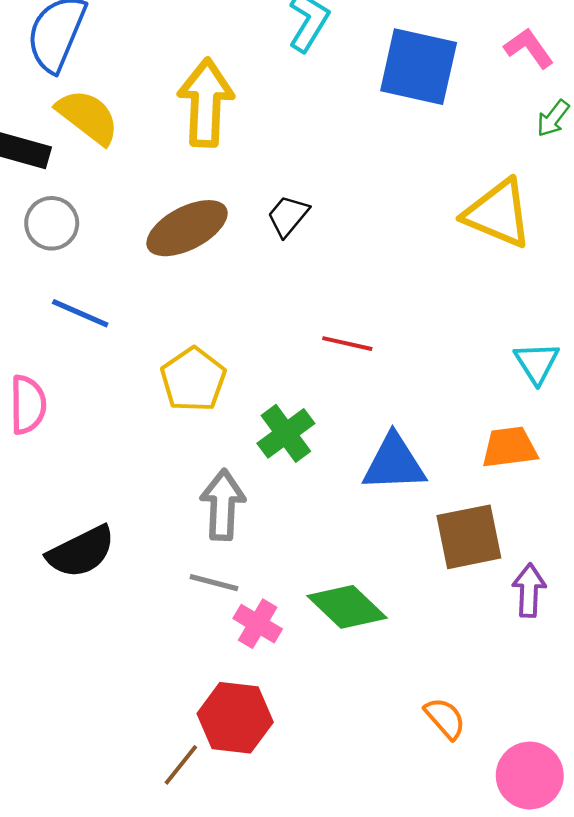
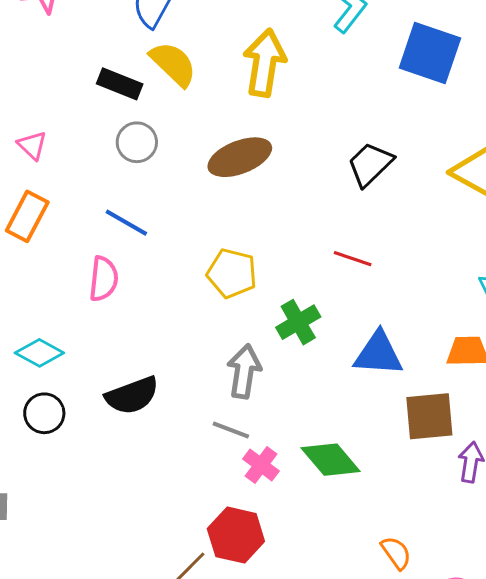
black trapezoid: (288, 216) -> (370, 164), moved, size x1.4
blue line: (80, 313) -> (126, 223), moved
yellow pentagon: (193, 380) -> (232, 273), turned -30

